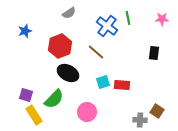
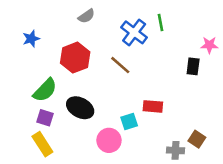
pink star: (162, 19) -> (209, 45), moved
black ellipse: (68, 73) -> (80, 108), moved
cyan square: (103, 82) -> (129, 122), moved
purple square: (26, 95) -> (45, 118), moved
green semicircle: (54, 99) -> (45, 90), moved

